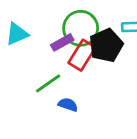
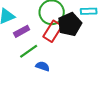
purple rectangle: (62, 42) -> (22, 31), moved

